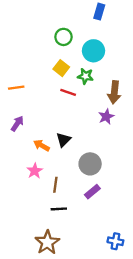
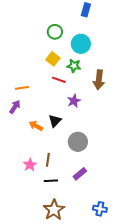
orange line: (16, 88) -> (22, 88), moved
purple star: (106, 117) -> (74, 101), moved
pink star: (35, 171) -> (30, 165), moved
purple rectangle: (92, 192) -> (80, 174), moved
brown star: (47, 242) -> (54, 210), moved

